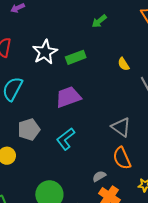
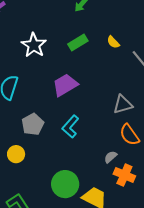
green rectangle: (76, 57) -> (78, 43), moved
gray triangle: (121, 127) -> (123, 104), turned -40

